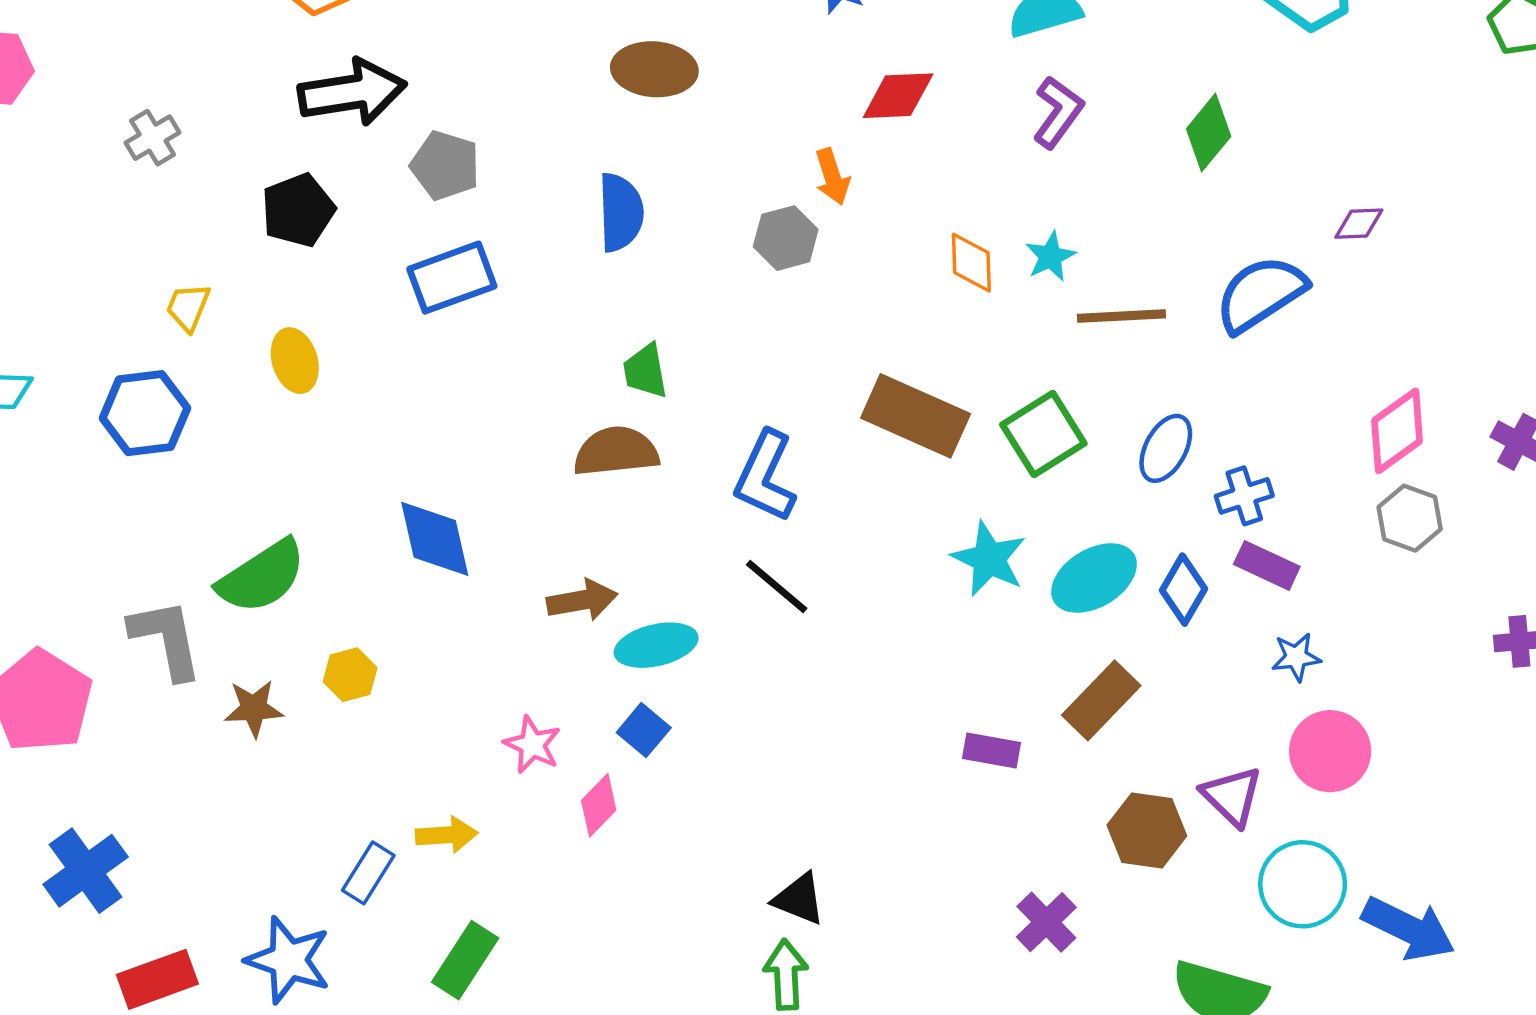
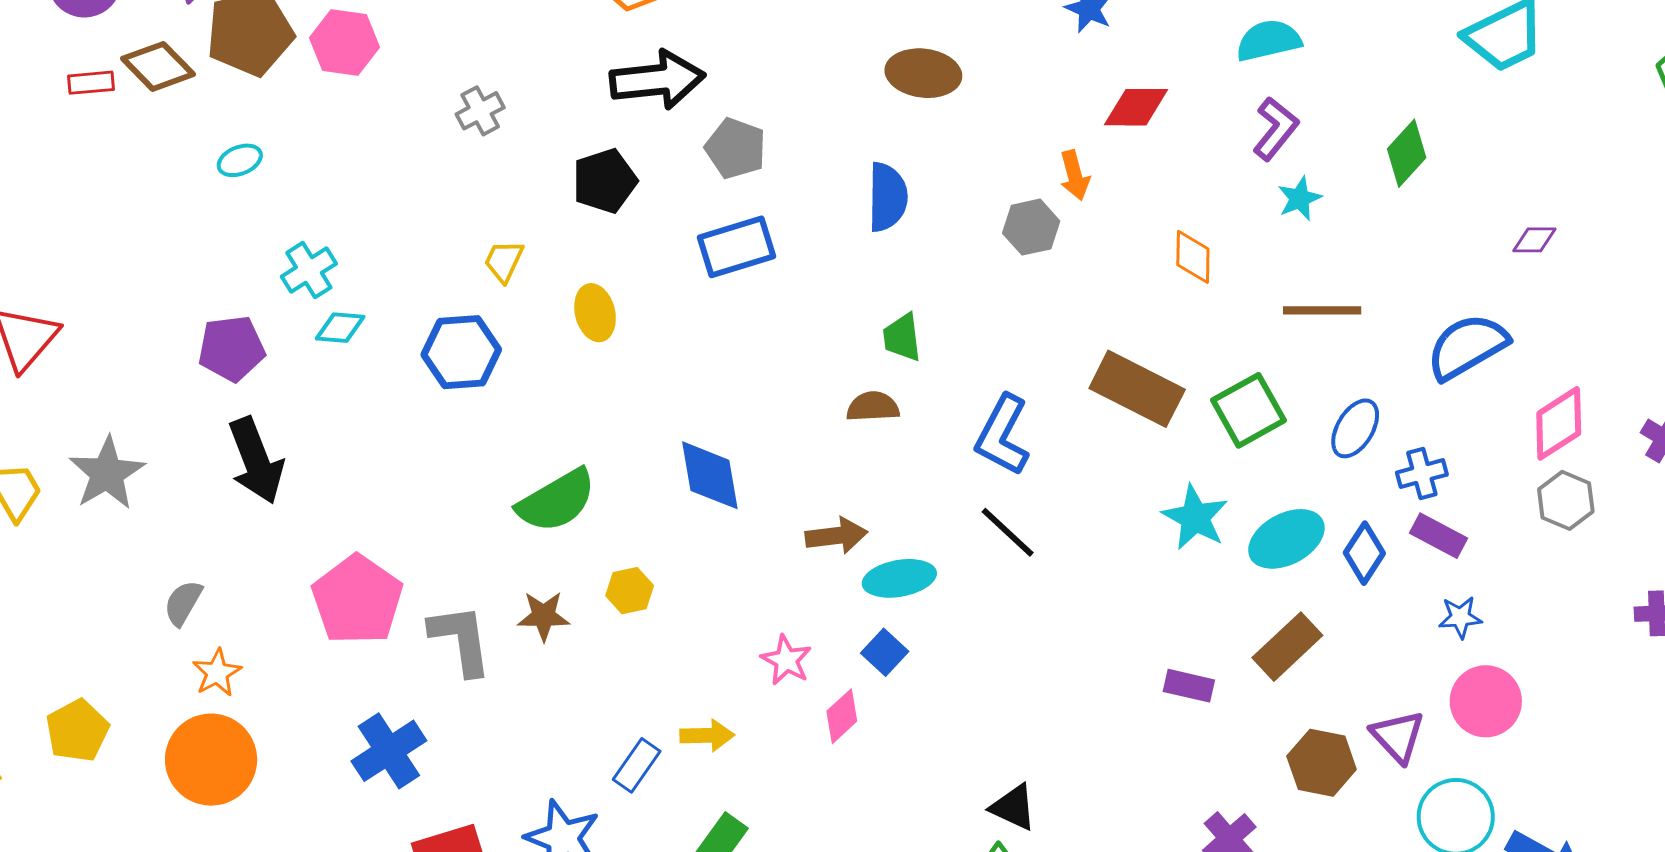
cyan star: (1050, 257) -> (1299, 198), moved
blue semicircle: (1261, 294) -> (1467, 346), moved
brown semicircle: (616, 452) -> (873, 407), size x0.7
gray L-shape: (166, 639) -> (461, 640), moved

